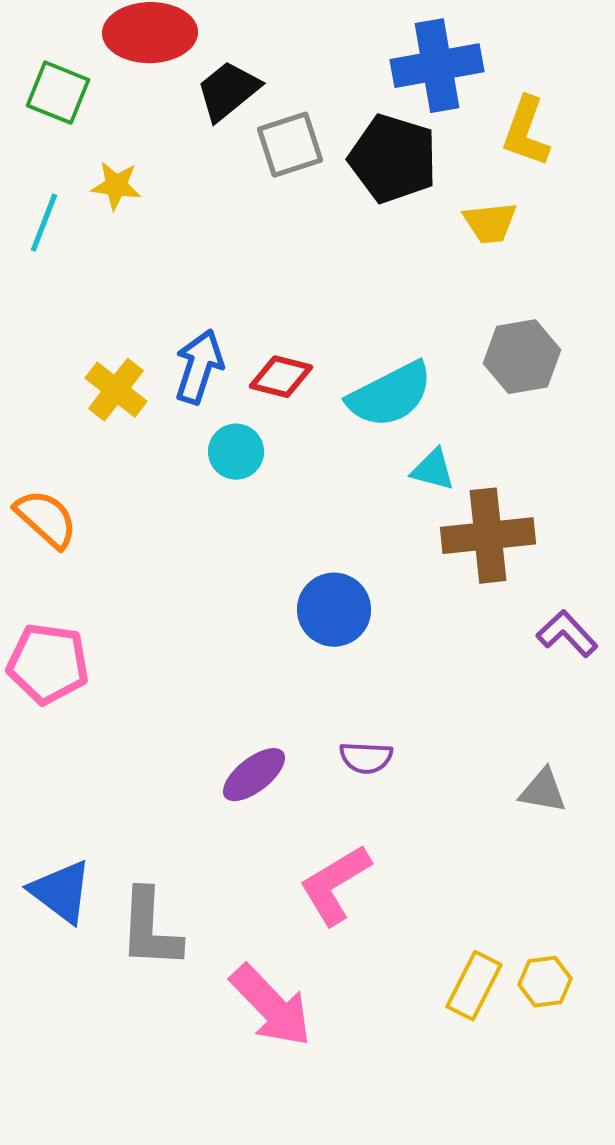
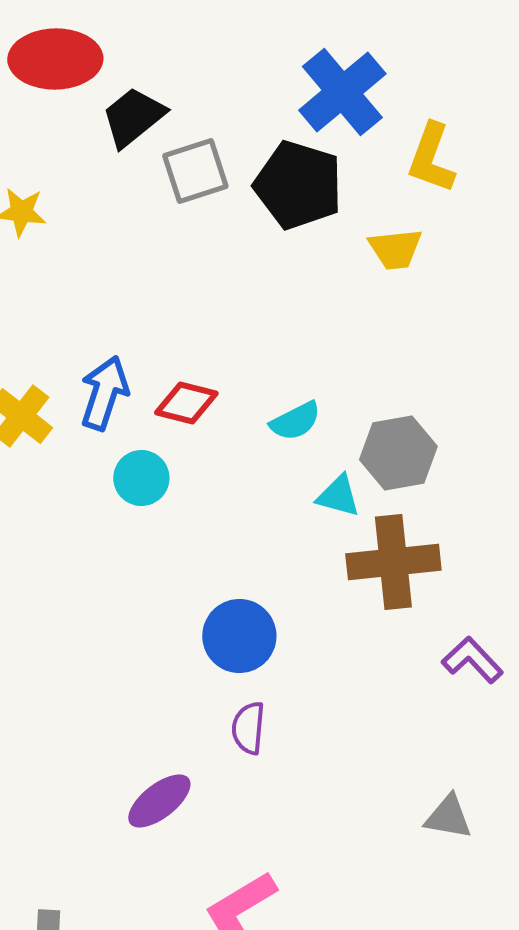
blue cross: (437, 66) -> (342, 92), turned -30
gray hexagon: (522, 357) -> (398, 453), moved
cyan semicircle: (390, 395) -> (295, 421), size x0.6
purple semicircle: (366, 758) -> (248, 728), moved, turned 92

